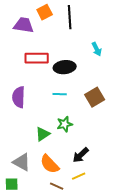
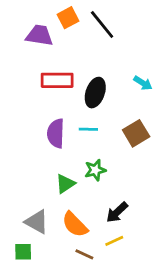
black line: (70, 17) -> (102, 24), turned -35
cyan arrow: (97, 49) -> (143, 83), moved, turned -32
black ellipse: (65, 67) -> (95, 93), turned -65
purple semicircle: (19, 97) -> (56, 133), moved

